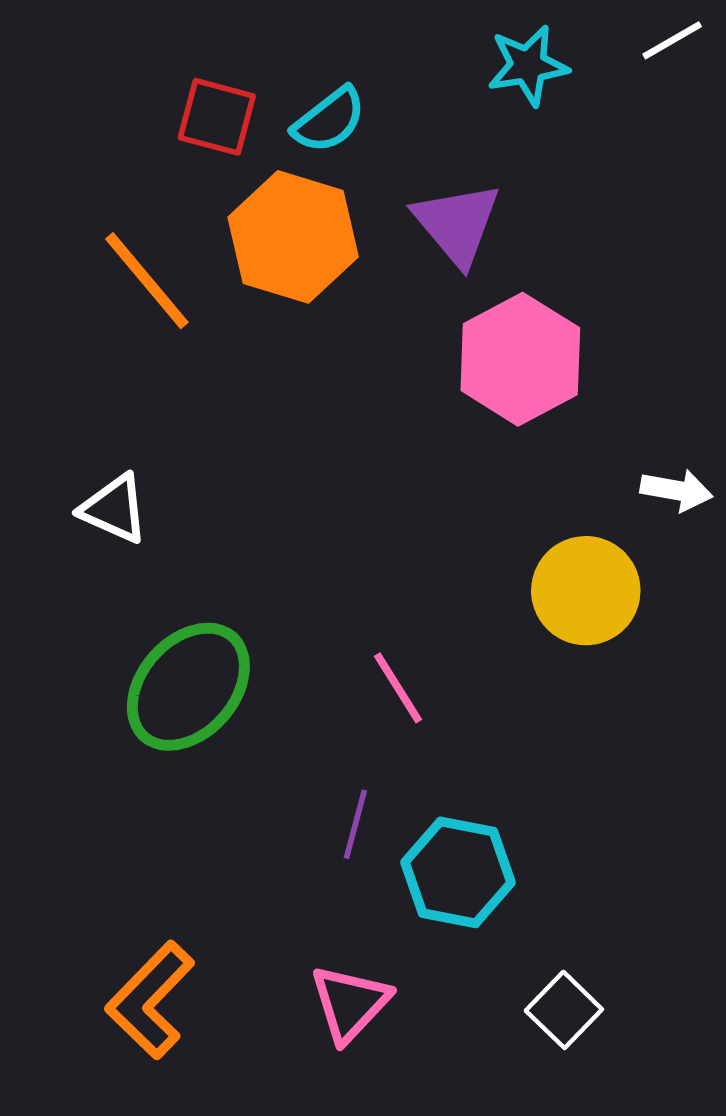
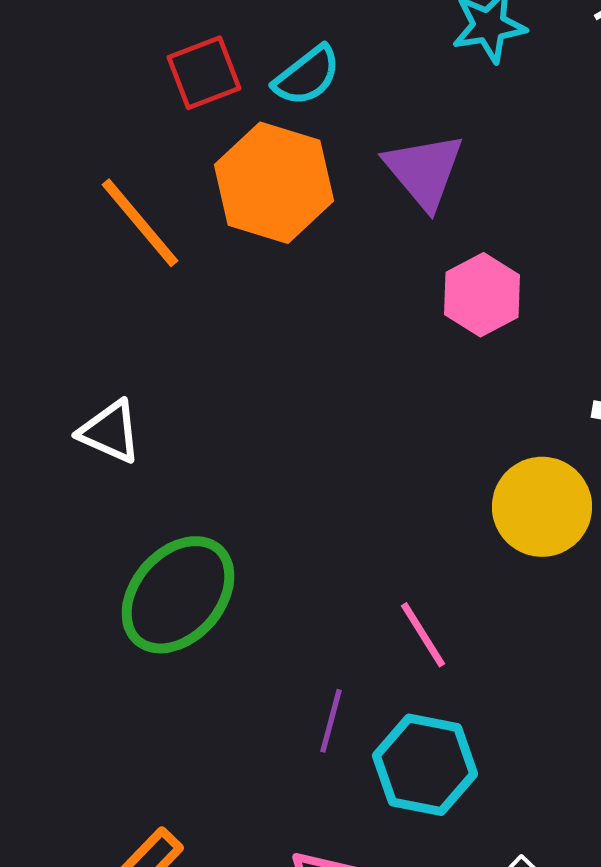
red square: (217, 117) -> (204, 73), turned -36
pink hexagon: (520, 359) -> (482, 295), size x0.7
pink line: (398, 688) -> (423, 635), moved

